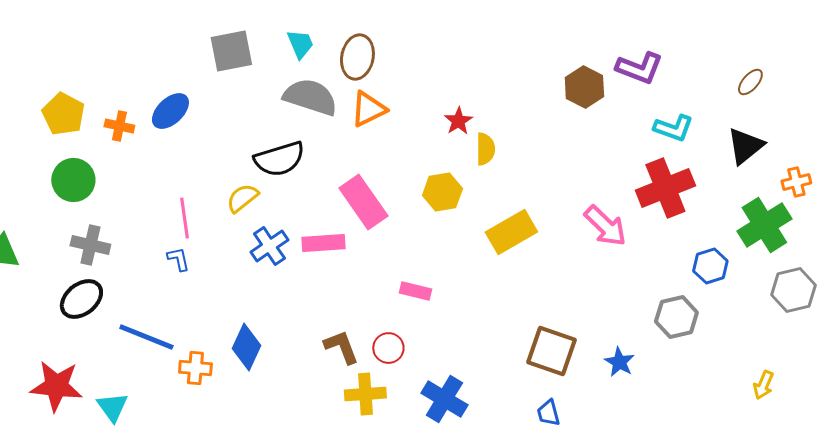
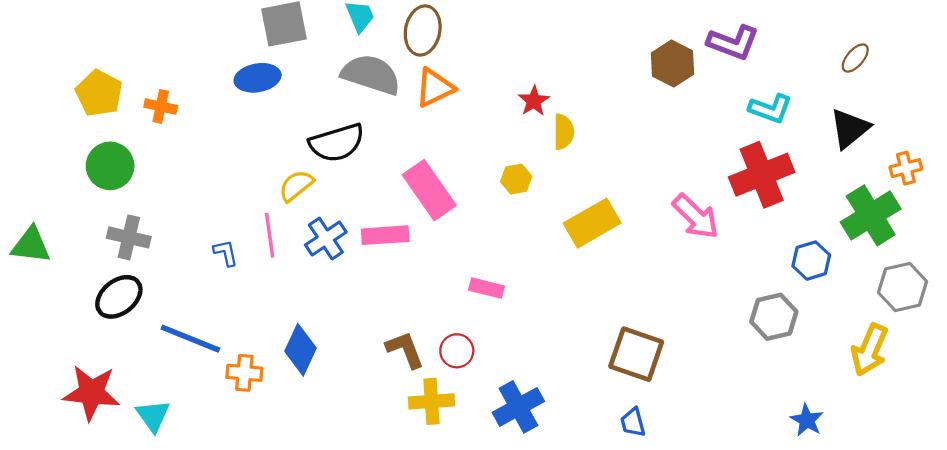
blue ellipse: (170, 111) -> (258, 78), moved, turned 33
yellow hexagon: (442, 192) -> (516, 179), size x0.7
pink line: (184, 218) -> (270, 235), moved
blue star: (619, 362) -> (807, 420), moved
yellow arrow: (763, 385) -> (870, 350), moved, size x1.6
blue cross: (444, 399) -> (518, 407), turned 30

